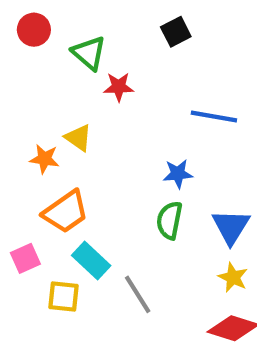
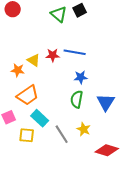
green triangle: (89, 53) -> (59, 14), moved
red star: (119, 87) -> (53, 55), moved
blue line: (214, 116) -> (75, 52), moved
yellow star: (233, 277) -> (84, 129), moved

